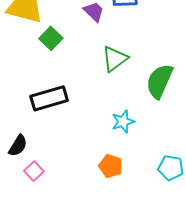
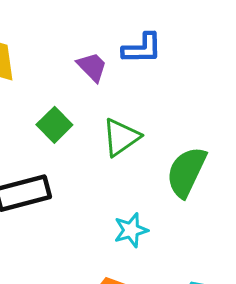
green square: (51, 38) -> (54, 125), moved

